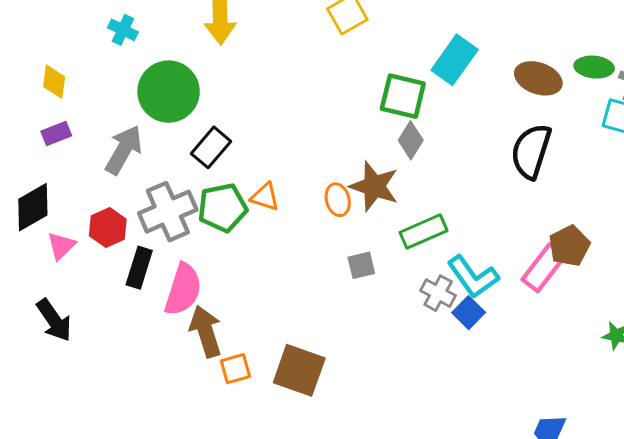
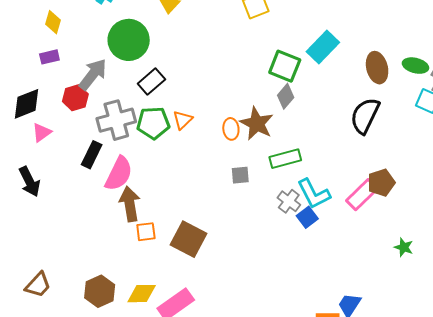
brown ellipse: (538, 78) -> (377, 68), turned 48
orange triangle: (265, 197) -> (183, 120), turned 50
red hexagon: (108, 228) -> (75, 98), moved

